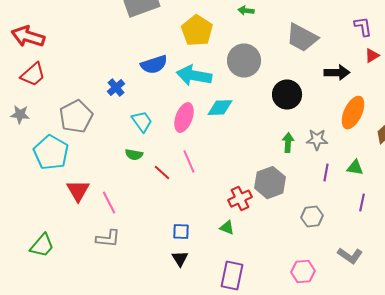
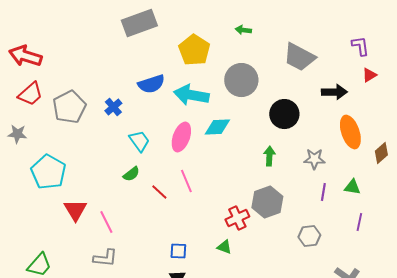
orange ellipse: (353, 113) -> (350, 132), turned -44
gray pentagon: (76, 117) -> (69, 107), moved
green arrow: (288, 143) -> (269, 156), moved
green semicircle: (134, 155) -> (131, 174), turned -48

